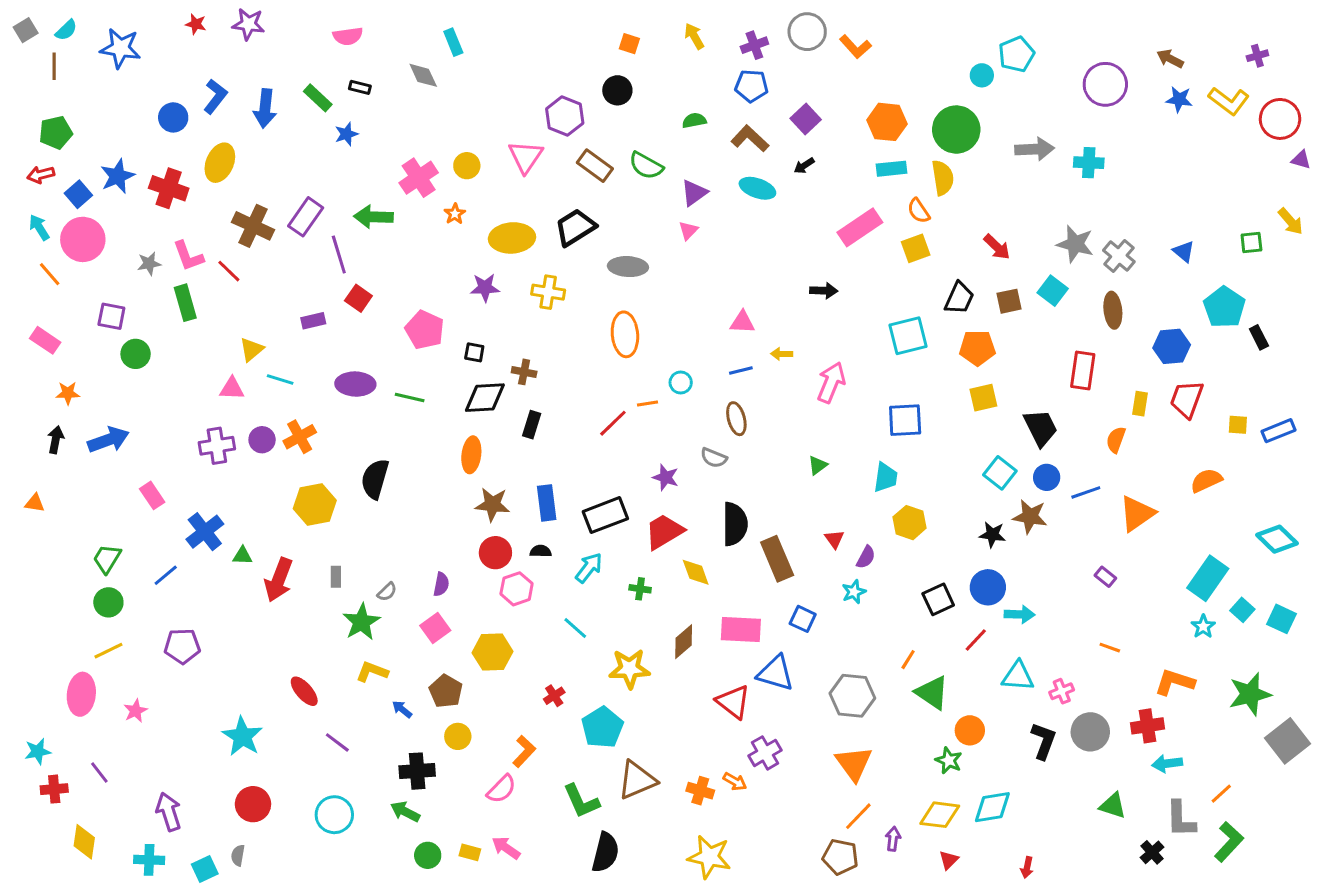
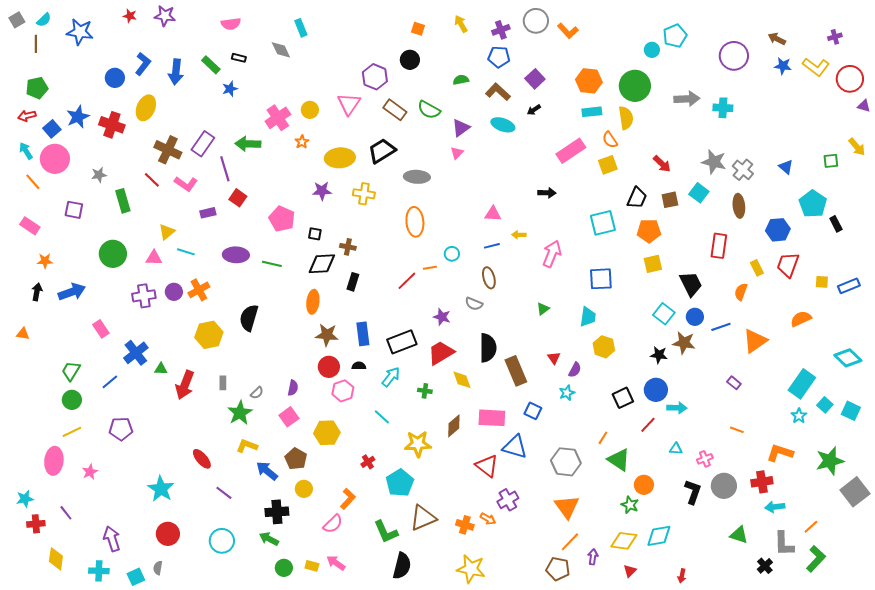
pink L-shape: (188, 256) -> (186, 184), moved, turned -35
green circle: (136, 354) -> (113, 254), moved, size x1.4
yellow rectangle: (1140, 404) -> (757, 268), turned -35
cyan triangle: (1018, 676) -> (676, 449), size x0.6
blue arrow: (402, 709) -> (267, 471), size x1.6

